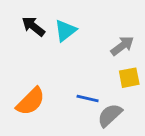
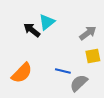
black arrow: (33, 26) -> (32, 30), moved

